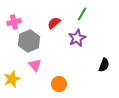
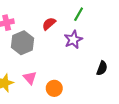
pink triangle: (35, 65) -> (30, 78), moved

